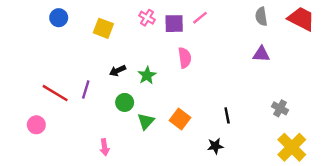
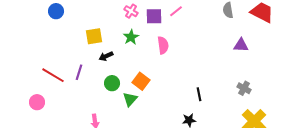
yellow square: (103, 28) -> (94, 36), moved, turned -30
purple triangle: (261, 54) -> (241, 45), moved
green star: (147, 75) -> (131, 37), moved
orange square: (180, 119) -> (141, 81), moved

